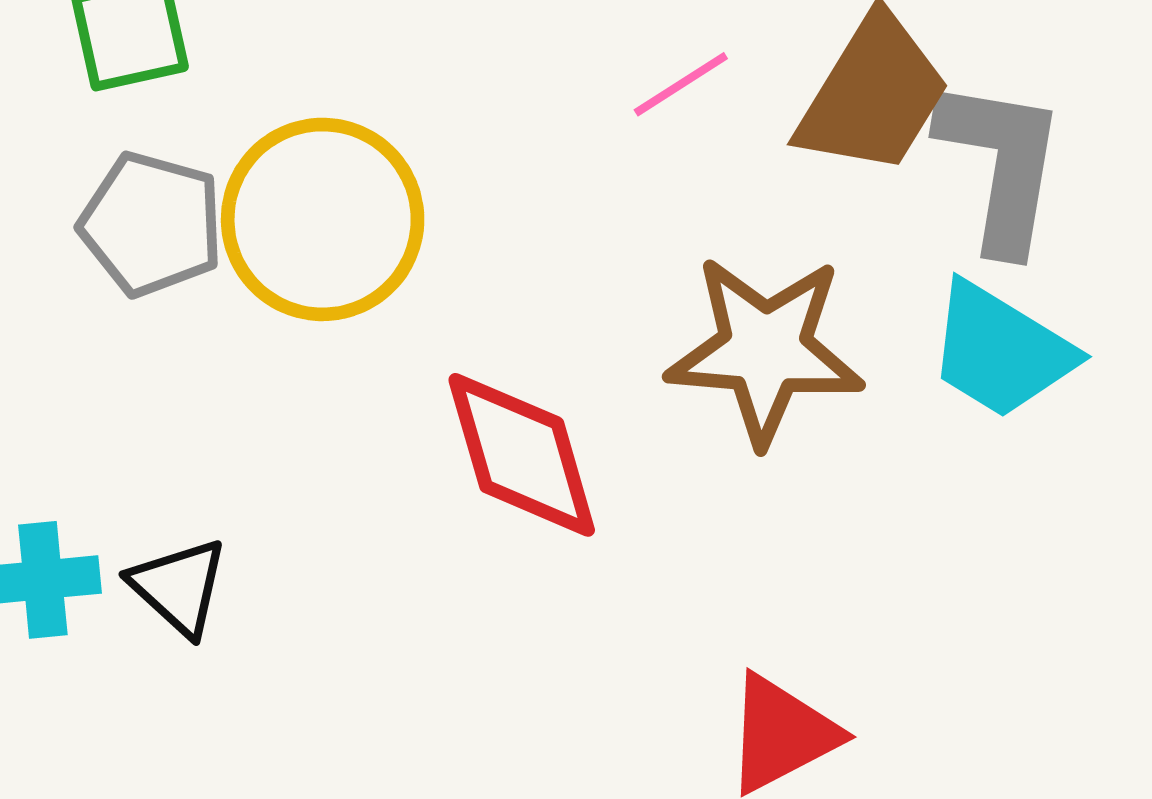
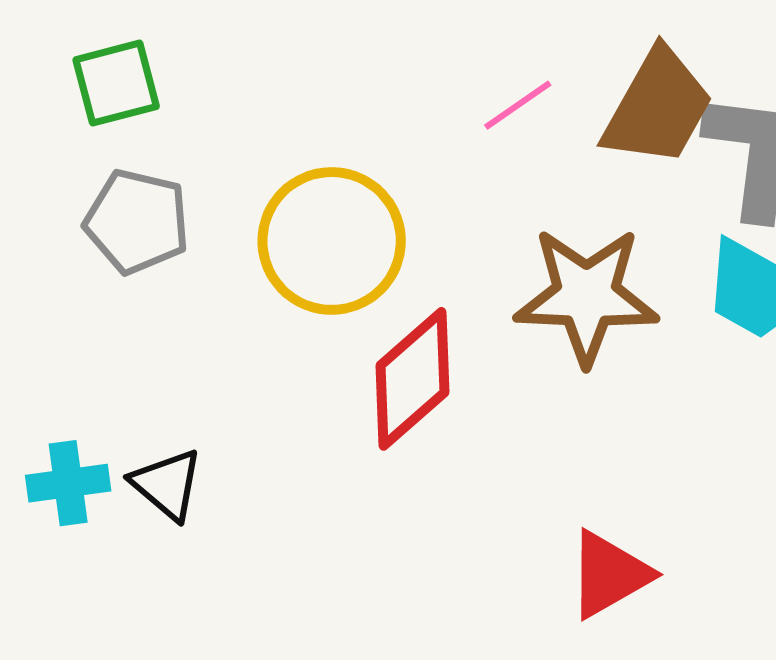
yellow circle: (323, 219) -> (332, 241), moved
red diamond: (522, 455) -> (413, 379), turned 67

